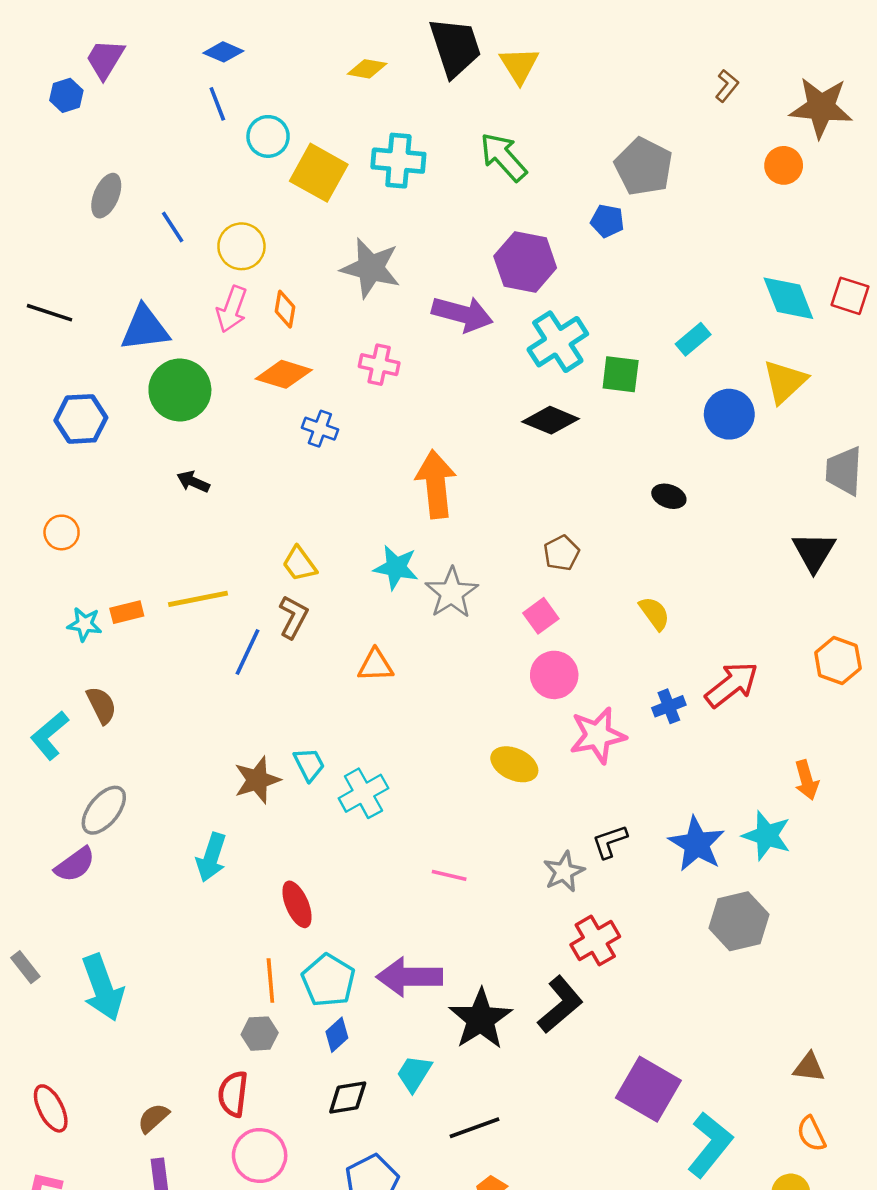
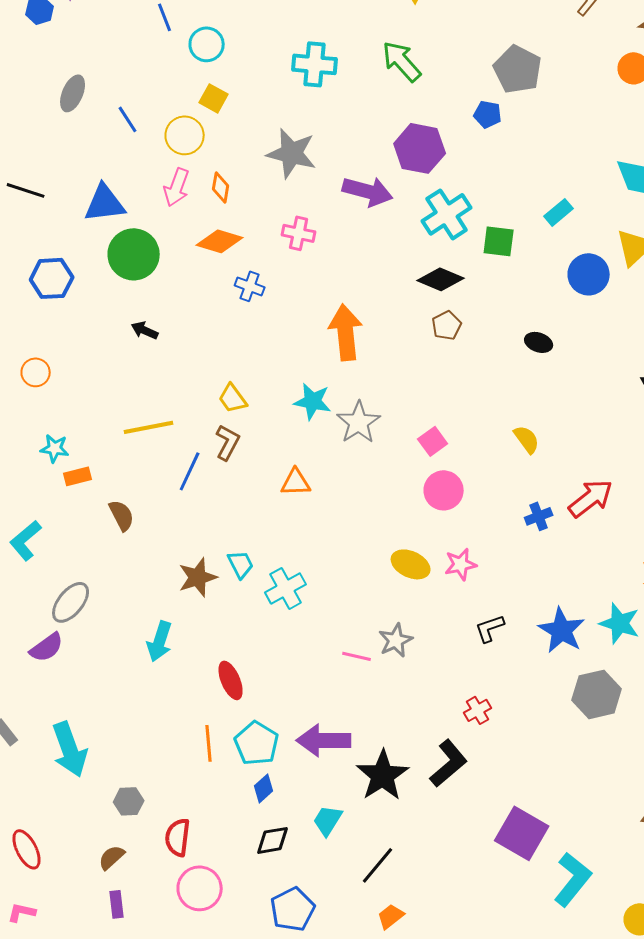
yellow square: (319, 173) -> (214, 98), moved, size x0.6
brown pentagon: (561, 553) -> (447, 325), moved
orange rectangle: (127, 612) -> (78, 476), moved
brown semicircle: (101, 705) -> (122, 515), moved
pink star: (598, 735) -> (461, 564), moved, size x0.7
gray star: (564, 872) -> (396, 640), moved
red cross: (595, 941) -> (478, 710), size x0.7
gray hexagon: (260, 1034) -> (129, 801), moved
black line: (475, 1128) -> (378, 865), turned -30

